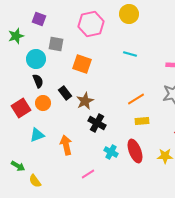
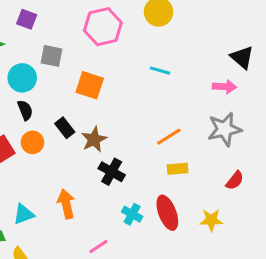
cyan triangle: (37, 135) -> (24, 214), moved

